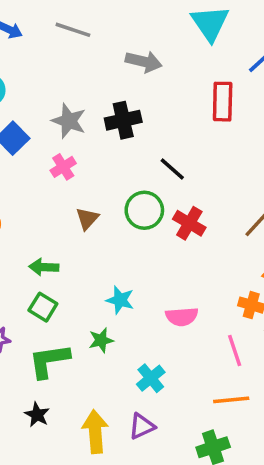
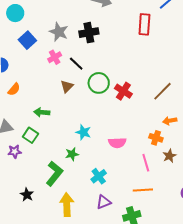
black line: (172, 169) -> (76, 64), moved
green square: (43, 307) -> (30, 135), moved
green L-shape: (49, 361) -> (54, 174), moved, turned 135
black star: (37, 415) -> (27, 195), moved
purple triangle: (142, 426) -> (104, 202), moved

